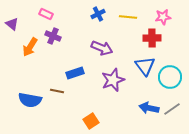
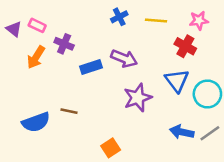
pink rectangle: (46, 14) -> (37, 25), moved
red cross: (152, 38) -> (185, 46), turned 30
blue rectangle: (75, 73) -> (91, 67), moved
blue semicircle: (30, 100) -> (36, 122), turned -30

